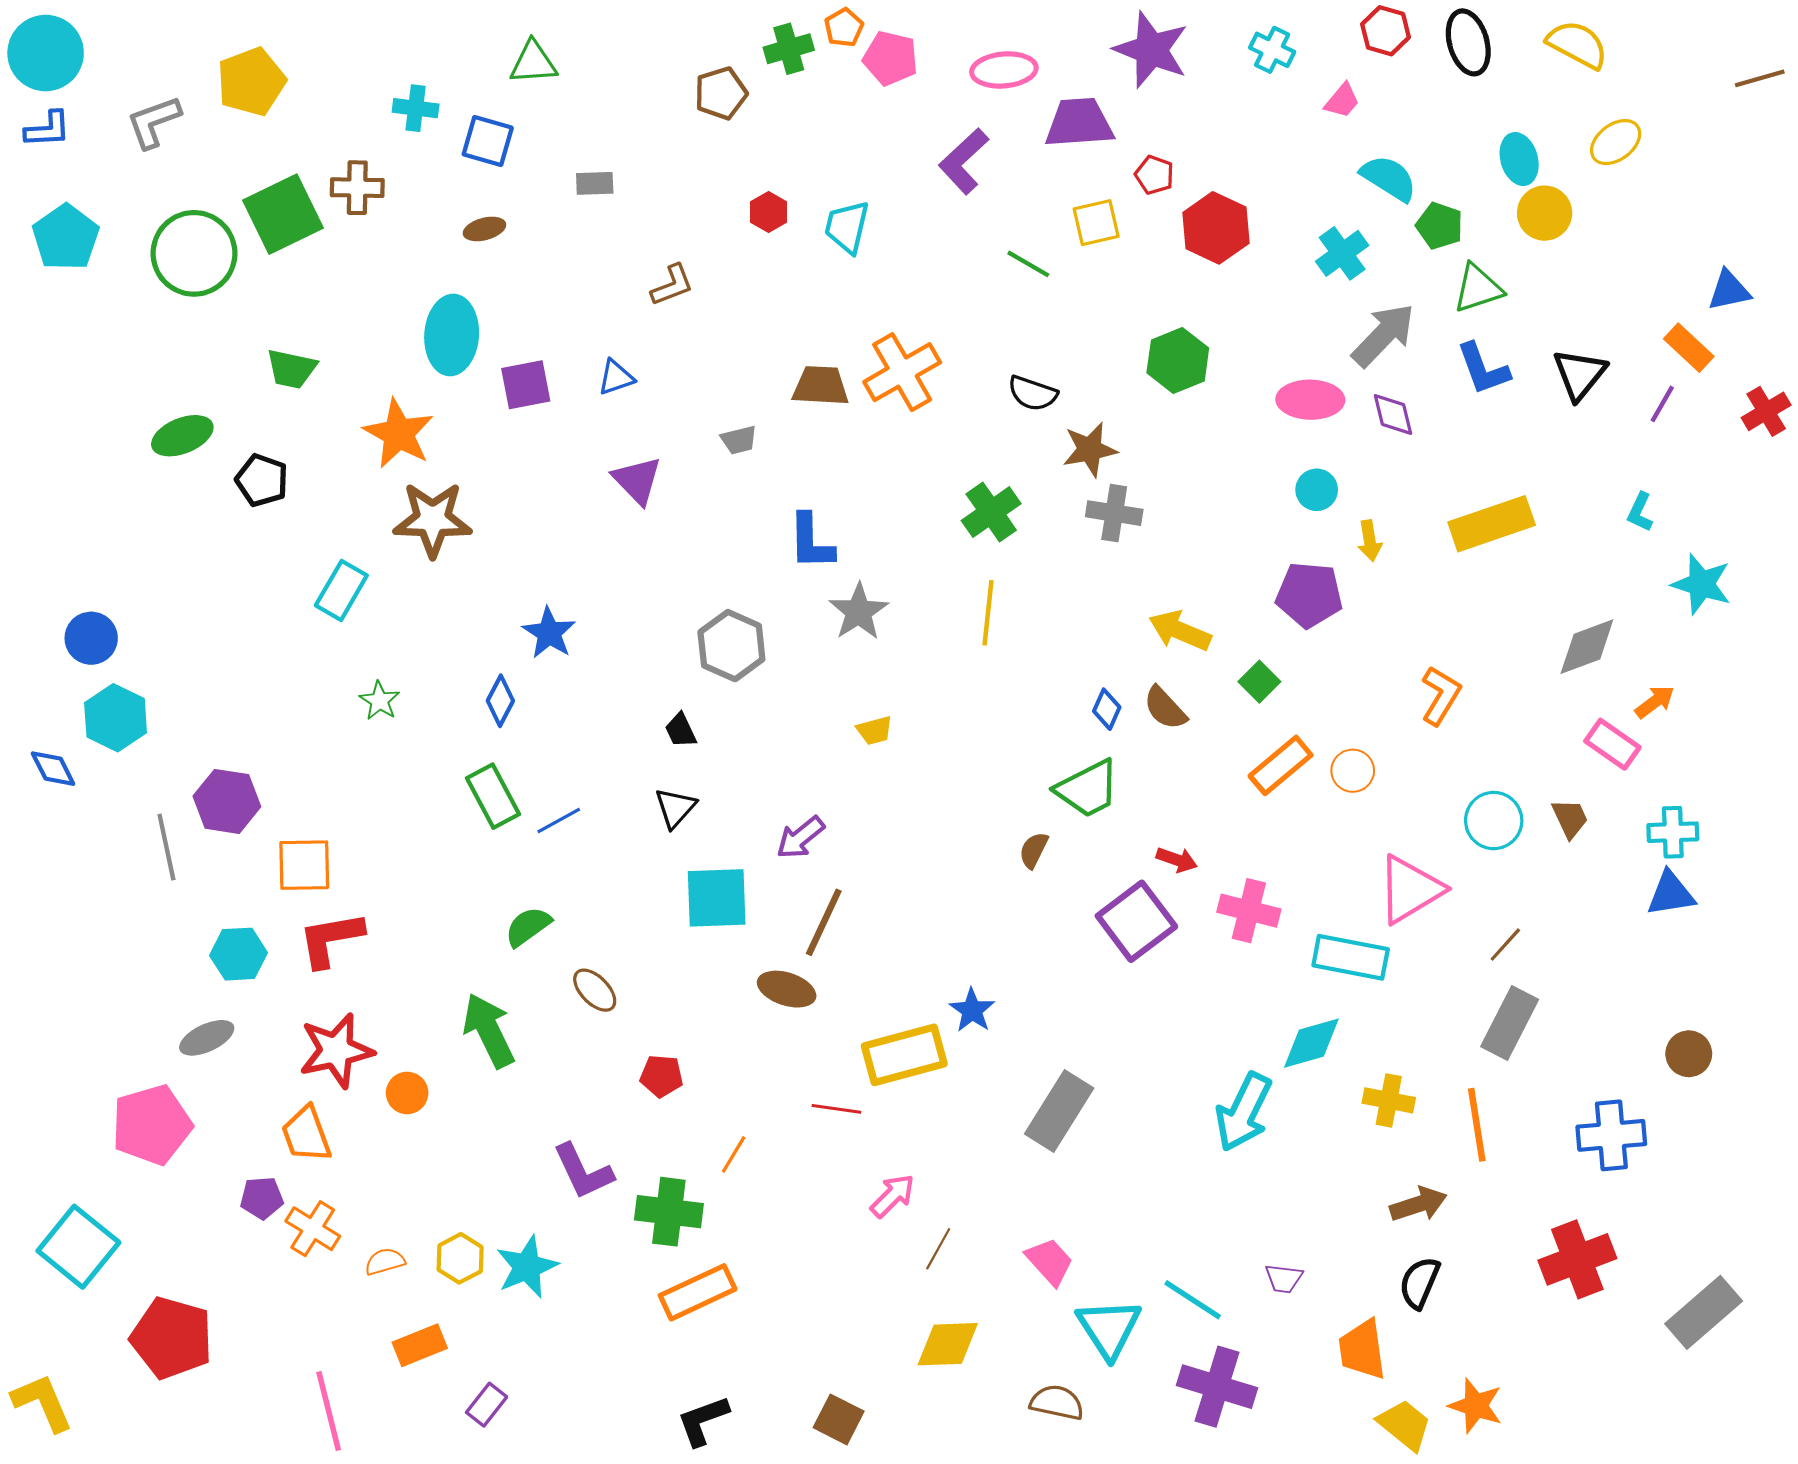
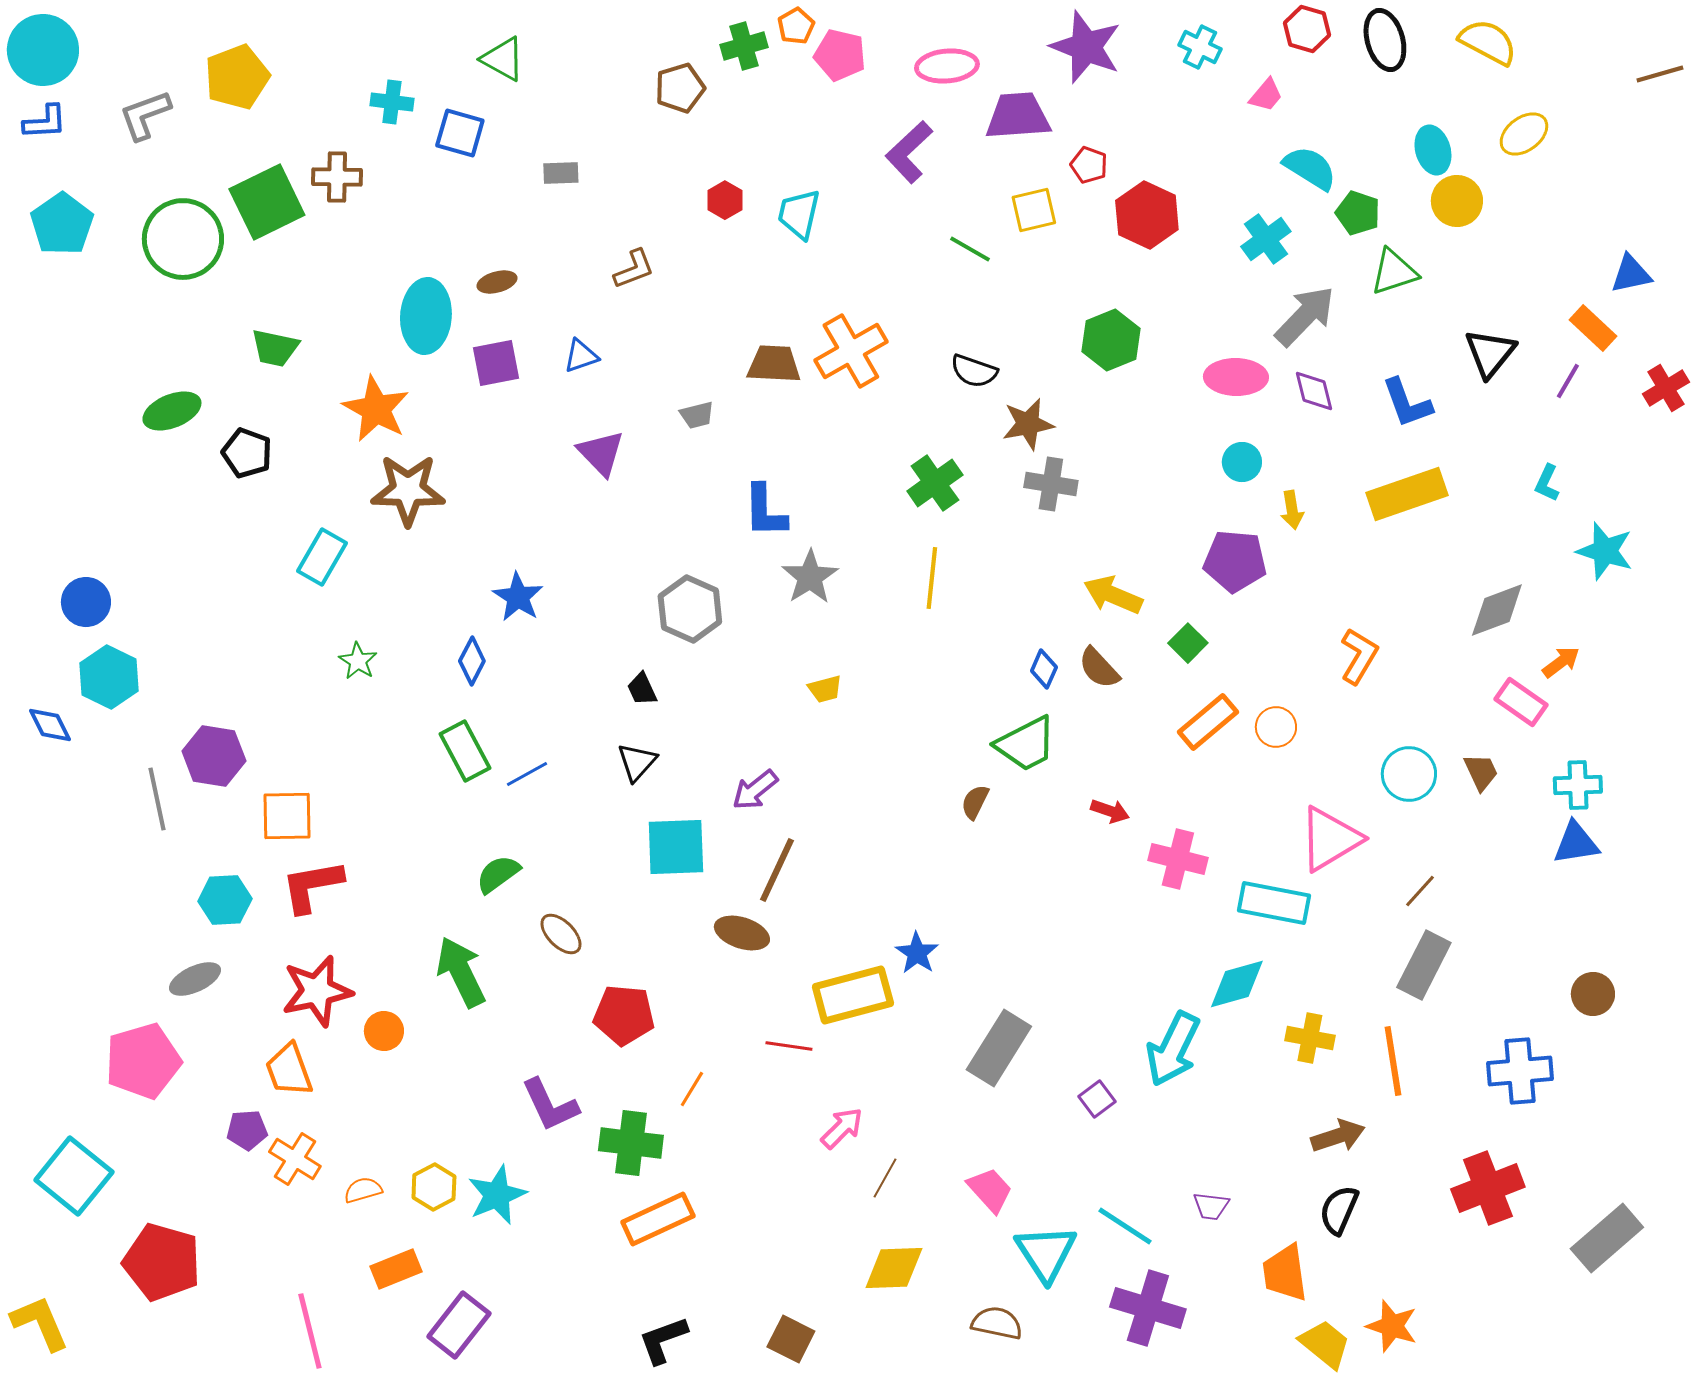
green triangle: (533, 63) -> (503, 59), turned 33
brown ellipse: (484, 229) -> (497, 282), moved
blue L-shape: (1483, 369) -> (1407, 403), moved
purple square: (1136, 921) -> (1097, 1099), moved, size x0.5
red pentagon: (662, 1076) -> (624, 1015), size x1.5
purple rectangle: (487, 1405) -> (459, 1325), size x1.6

